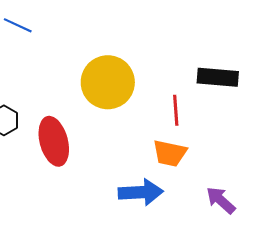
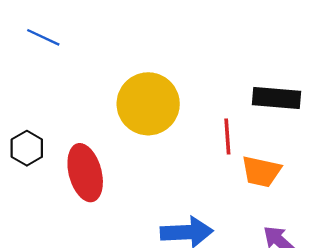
orange trapezoid: (170, 153) -> (261, 171), moved

